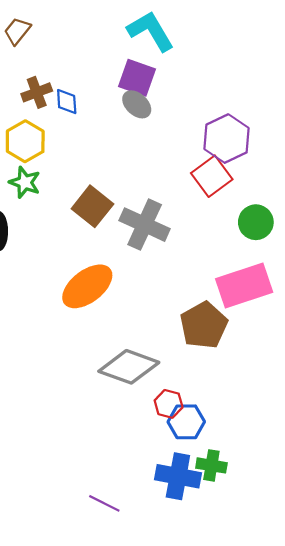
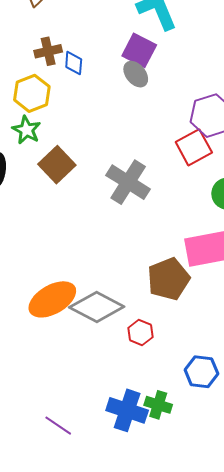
brown square: (92, 206) -> (57, 165), moved
orange ellipse: (87, 286) -> (52, 299), moved
red hexagon: (169, 404) -> (140, 333), moved
blue hexagon: (186, 422) -> (201, 372), moved

